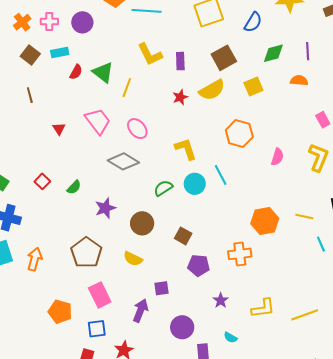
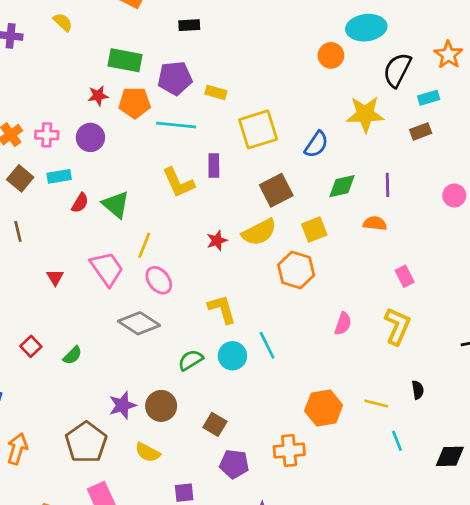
purple rectangle: (180, 61) -> (214, 165), moved
yellow line: (127, 88) -> (144, 245), moved
orange hexagon: (239, 133) -> (296, 270), moved
purple star: (105, 208) -> (123, 405), moved

